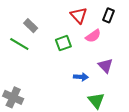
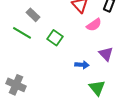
green square: (63, 43) -> (55, 38), moved, turned -35

